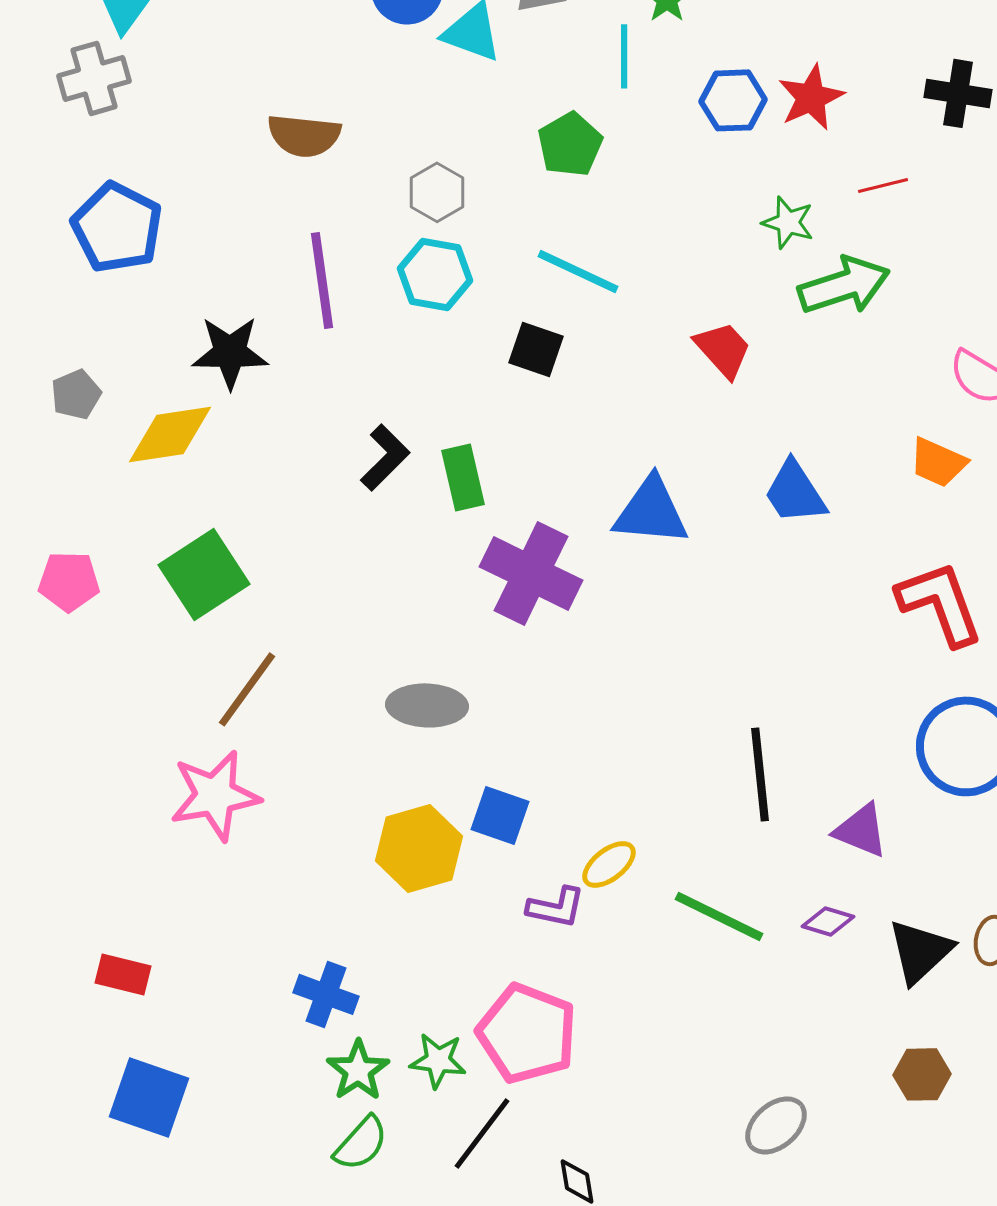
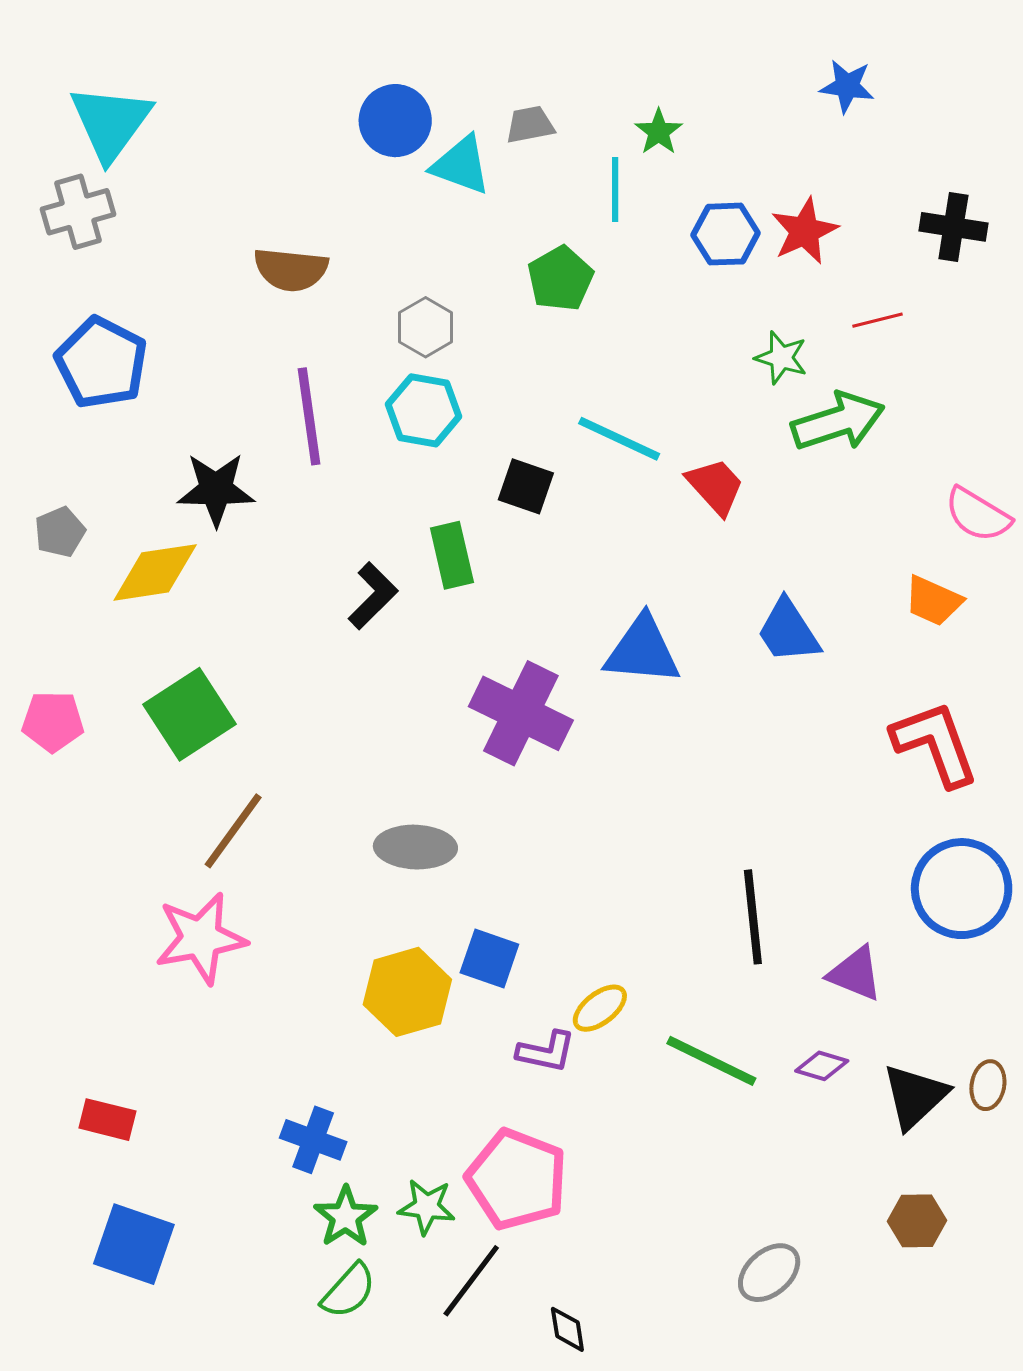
cyan line: (578, 271) -> (619, 439), moved
green rectangle: (463, 477) -> (452, 555), moved

